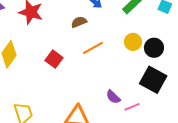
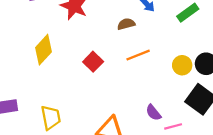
yellow circle: (133, 42) -> (182, 65), moved

